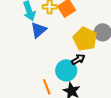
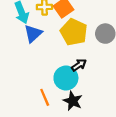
yellow pentagon: (85, 39) -> (74, 32), moved

